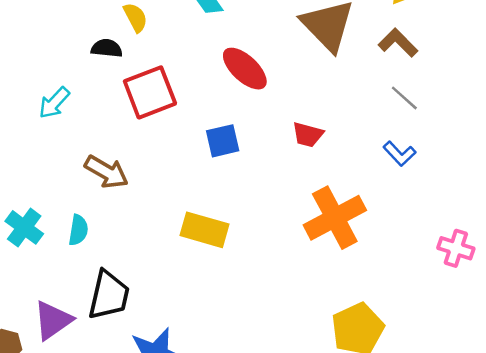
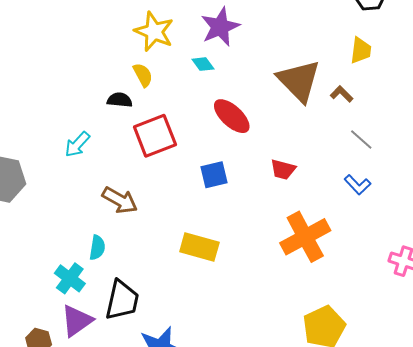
brown L-shape: (398, 43) -> (342, 94), moved, size x0.7
cyan cross: (24, 227) -> (70, 278), moved

